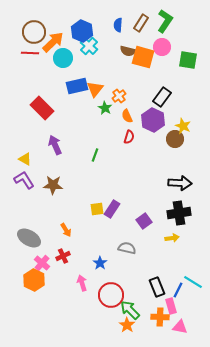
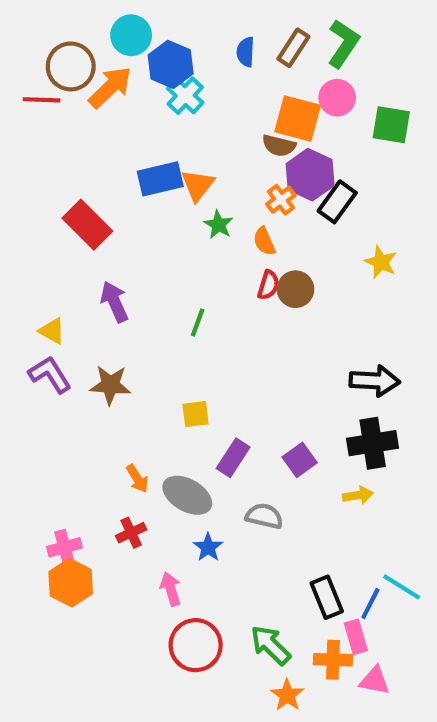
brown semicircle: (128, 51) -> (279, 146), moved
red line: (30, 53) -> (42, 100), moved
cyan circle: (63, 58) -> (131, 35), moved
orange cross: (119, 96) -> (281, 200), moved
purple hexagon: (153, 120) -> (310, 175), moved
brown circle: (175, 139) -> (296, 289), moved
yellow square: (97, 209) -> (196, 414), moved
purple rectangle: (112, 209) -> (233, 458), moved
gray ellipse: (29, 238) -> (187, 495), moved
pink cross: (42, 263) -> (64, 547), moved, turned 35
red circle: (111, 295) -> (196, 645), moved
orange star: (127, 325) -> (287, 695), moved

